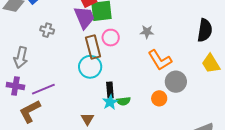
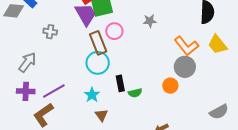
gray arrow: (21, 57) -> (27, 62), turned -150
orange L-shape: (160, 60) -> (186, 46), moved
cyan star: (110, 102) -> (92, 95), moved

